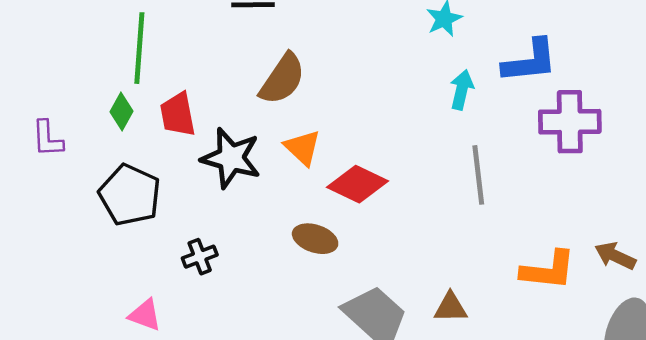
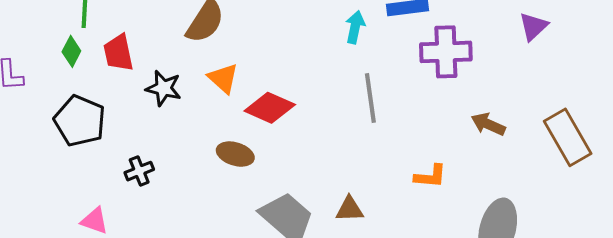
black star: (231, 158) -> (164, 88), size x0.7
brown arrow: (615, 256) -> (488, 124), moved
orange L-shape: (548, 270) -> (430, 176), size x0.7

